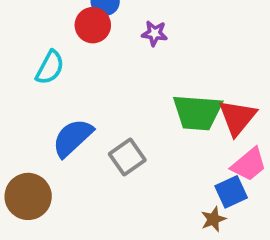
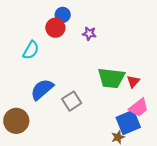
red triangle: (237, 117) -> (133, 81), size x0.6
blue square: (231, 192) -> (128, 122), size x1.4

